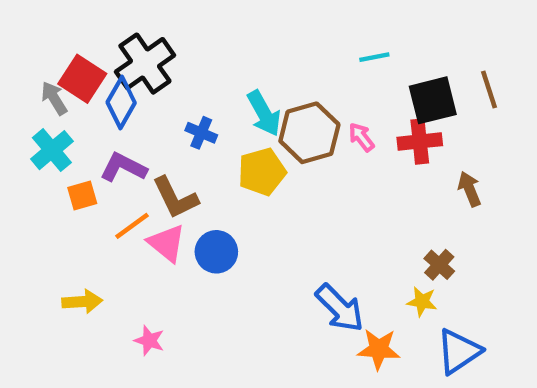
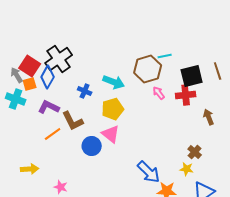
cyan arrow: (264, 113) -> (114, 82), turned -40
brown hexagon: (309, 133) -> (148, 69), moved
cyan cross: (52, 150) -> (16, 99), turned -30
orange square: (82, 196) -> (30, 84), moved
pink triangle: (167, 243) -> (111, 134), moved

